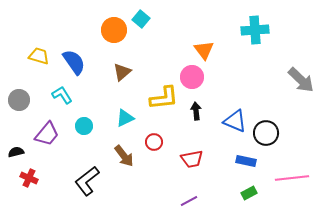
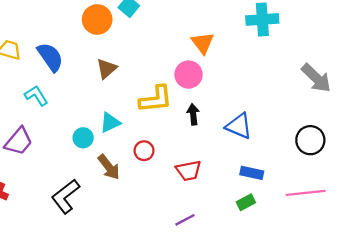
cyan circle: (84, 126) -> (83, 138), moved
black circle: (266, 133) -> (310, 140), moved
green rectangle: (249, 193) -> (246, 202), moved

